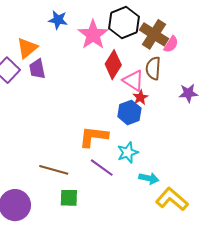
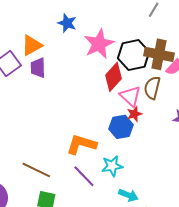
black hexagon: (124, 22) -> (134, 55), moved
brown cross: (154, 34) -> (159, 54), turned -32

